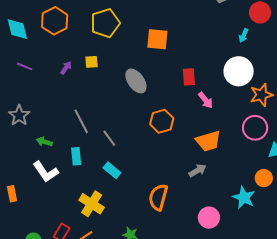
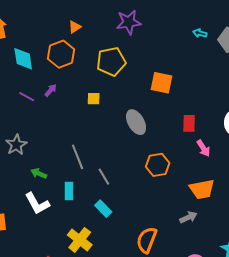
purple arrow: (66, 68) -> (51, 90), moved

